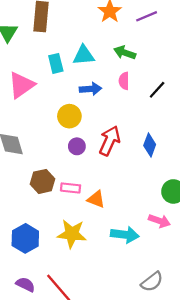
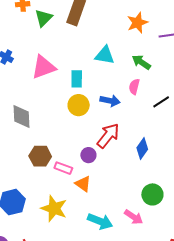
cyan rectangle: (56, 63) -> (77, 79), moved
blue arrow: (91, 89) -> (110, 101), moved
purple circle: (77, 146) -> (88, 155), moved

